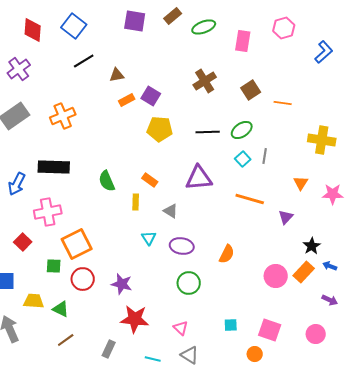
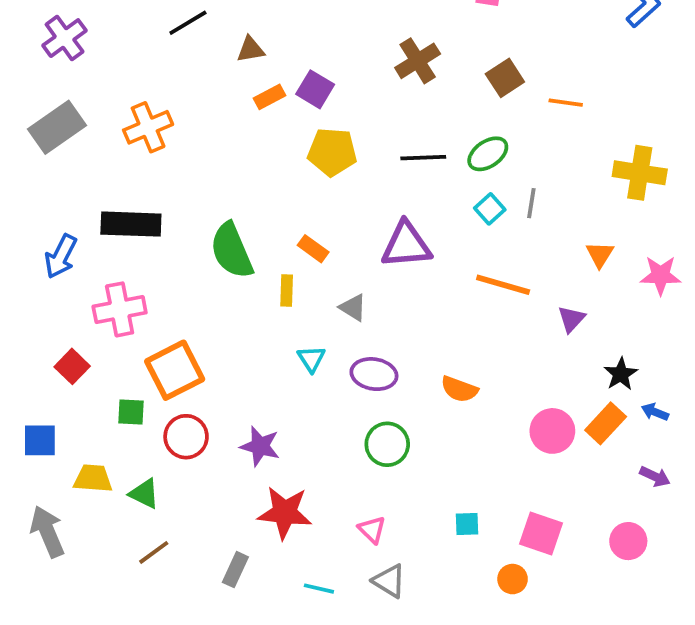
green semicircle: (107, 181) -> (232, 251), size x1.4
orange semicircle: (227, 254) -> (459, 389), turned 84

